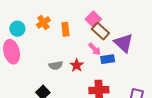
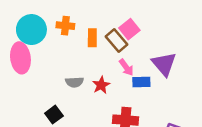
orange cross: (43, 22) -> (65, 26), turned 32
cyan circle: (17, 29) -> (31, 30), size x1.5
brown rectangle: (100, 31) -> (116, 41), moved

